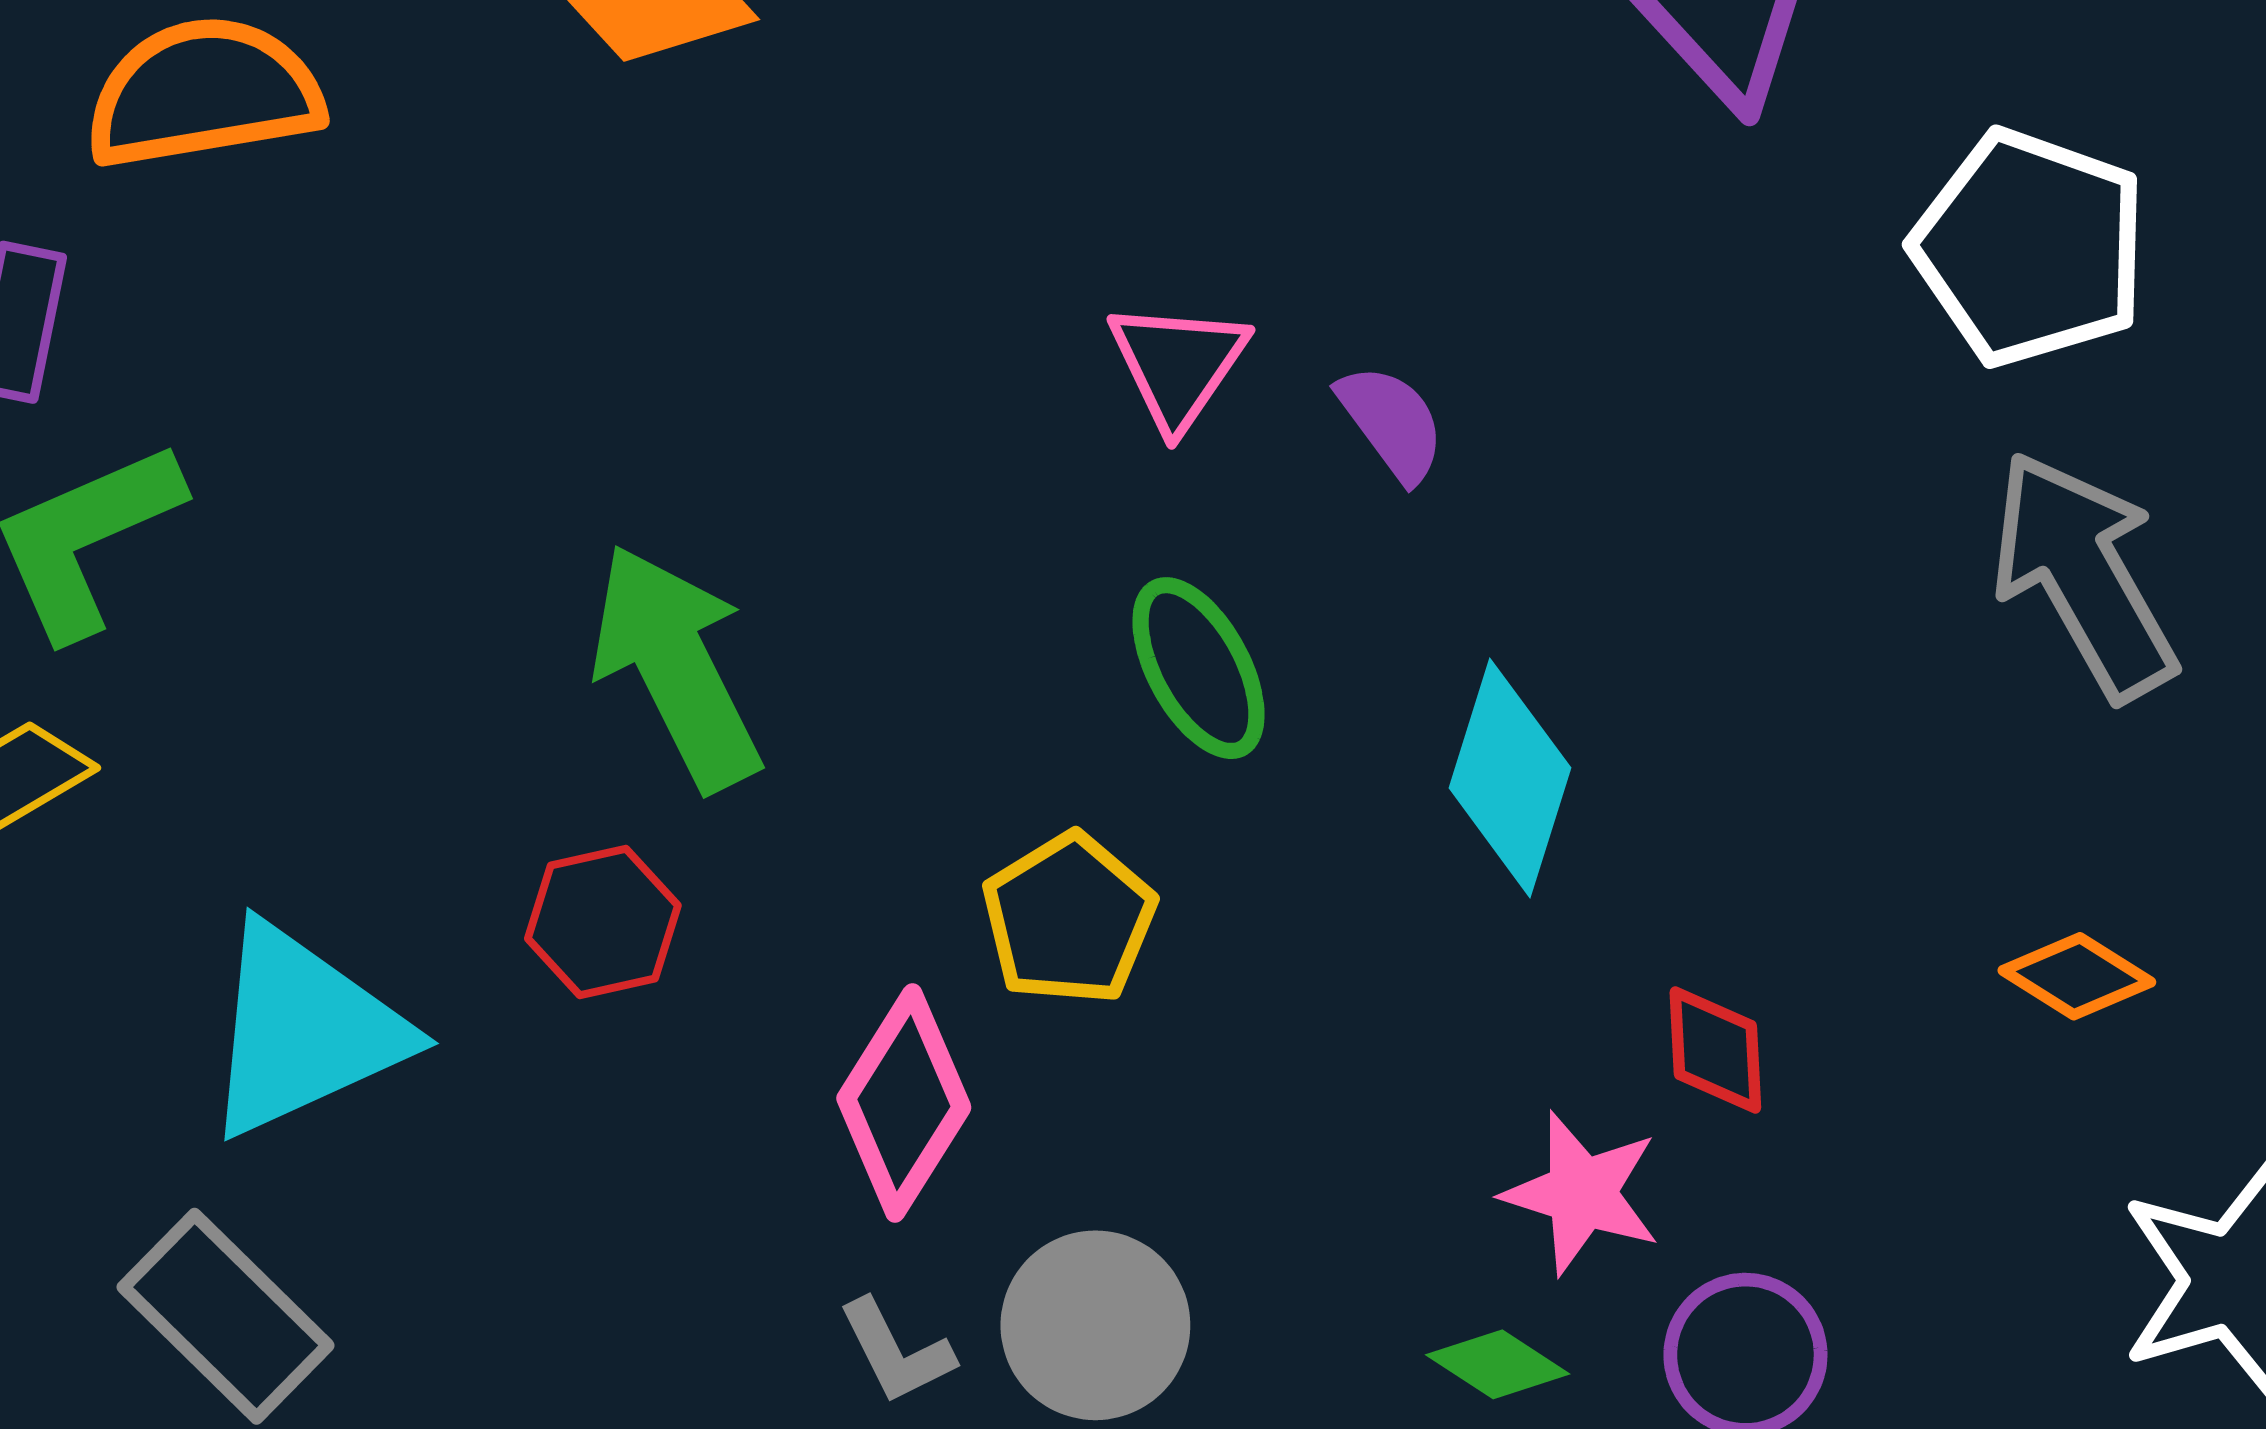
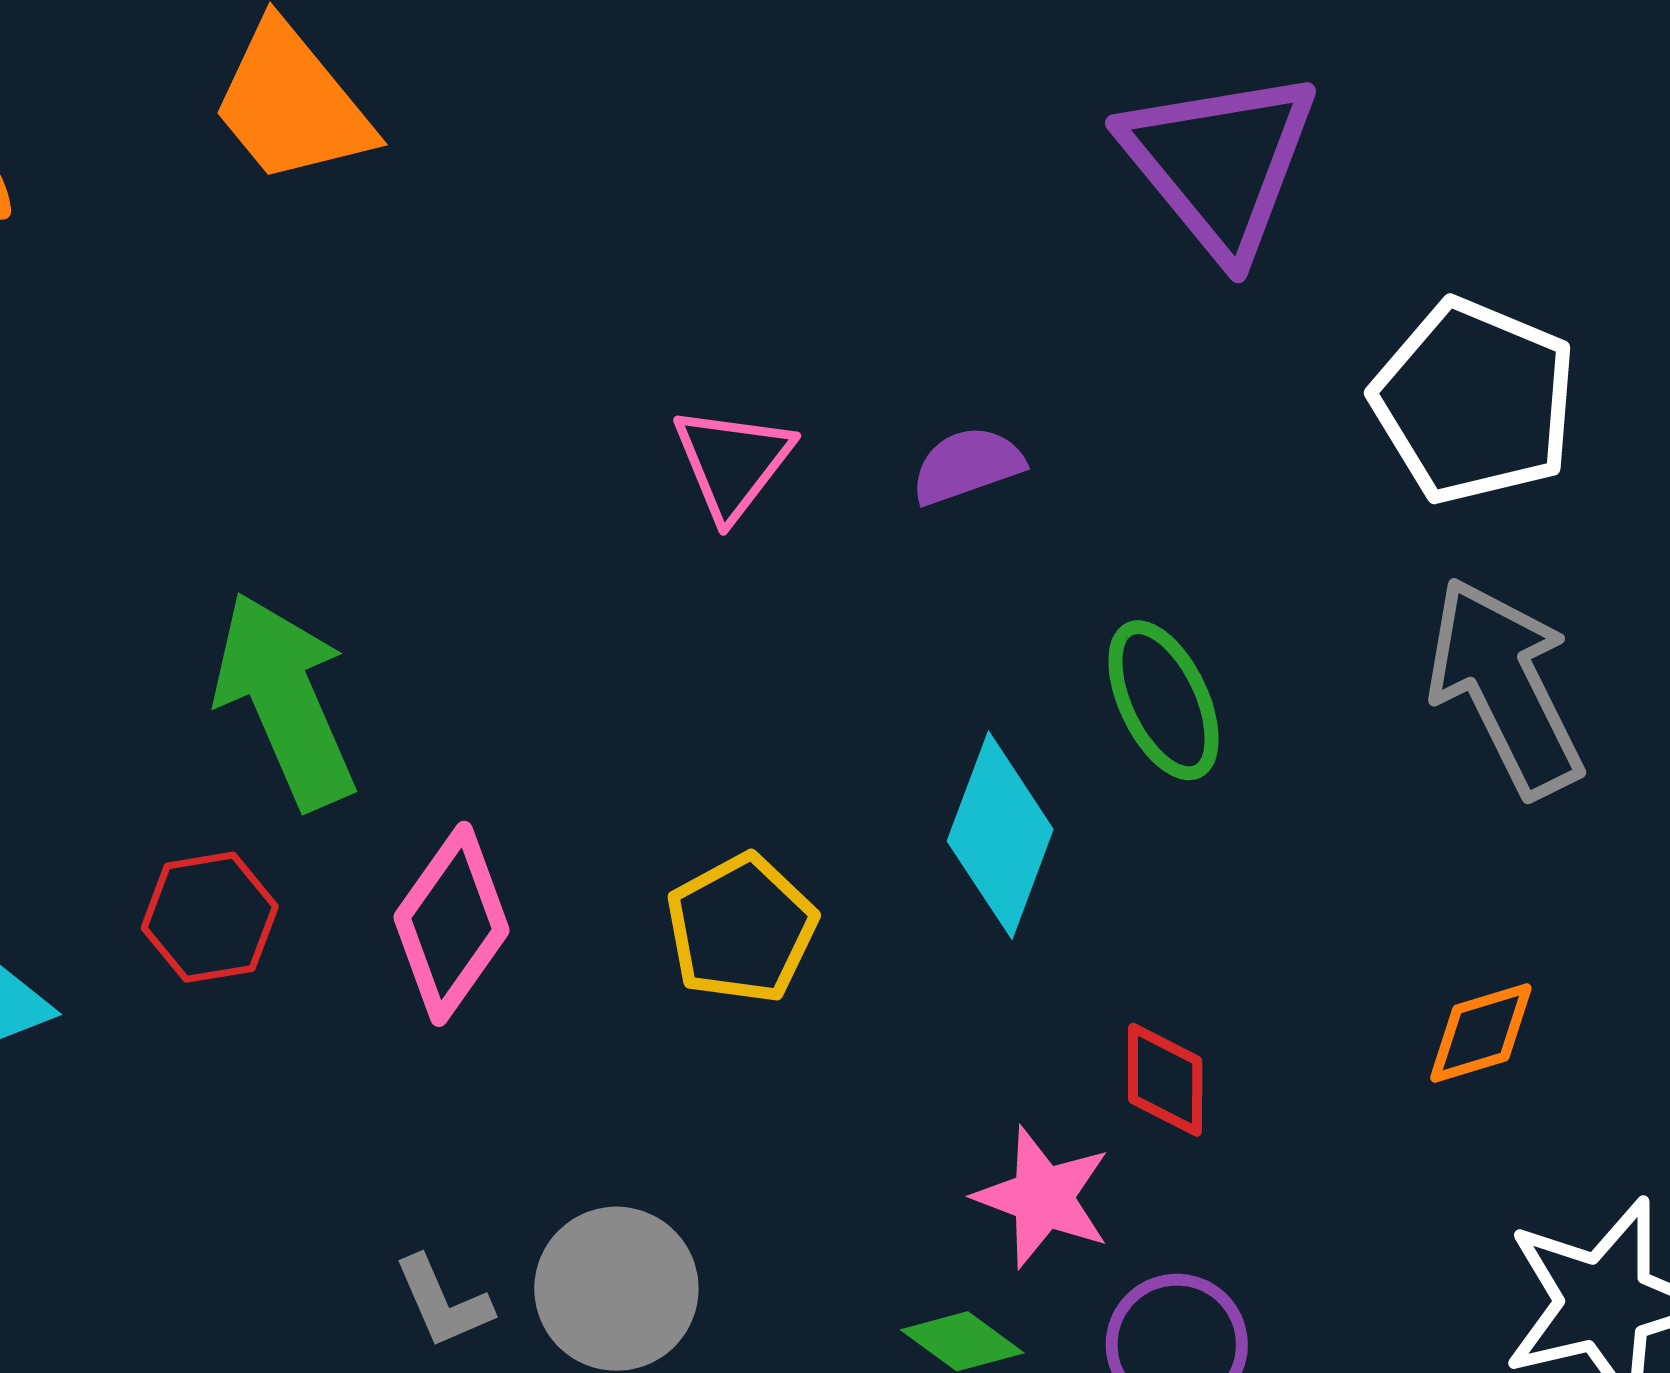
purple semicircle: (1392, 423) -> (967, 465), moved, turned -76
green ellipse: (1199, 668) -> (1164, 700), moved
yellow pentagon: (1069, 919) -> (741, 929), moved
orange diamond: (2077, 976) -> (1481, 1033), turned -52
pink diamond: (904, 1103) -> (452, 924), moved

